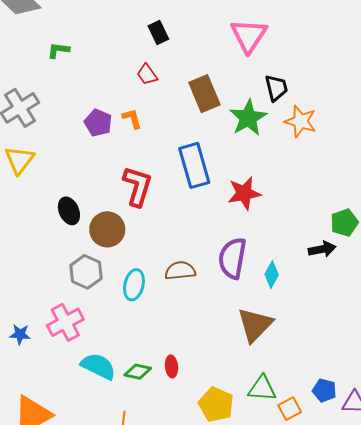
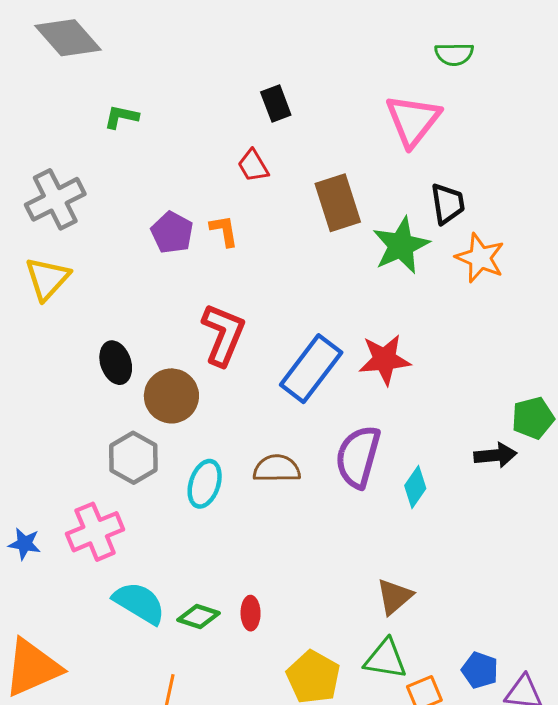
blue rectangle: (194, 165) -> (311, 369), moved, turned 48
brown triangle: (255, 325) -> (394, 597), moved, size x0.7

